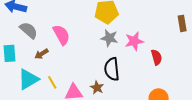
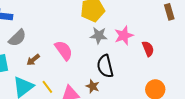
gray semicircle: (29, 30) -> (17, 38), turned 102
pink semicircle: (61, 35) -> (64, 50), moved

